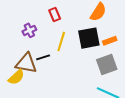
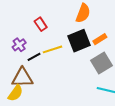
yellow line: (61, 42) -> (53, 49), turned 66
black line: (43, 57) -> (34, 57), moved

